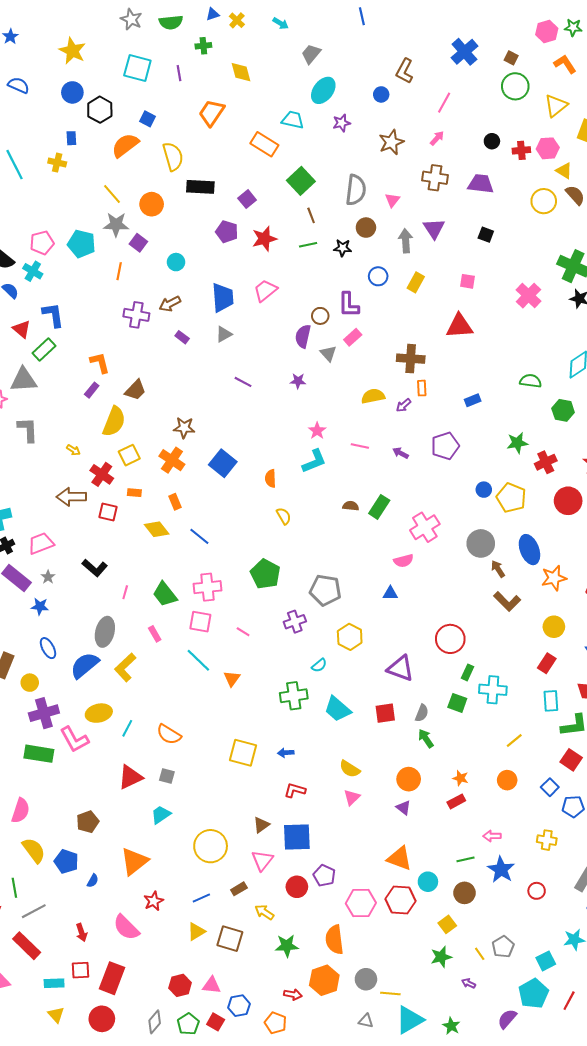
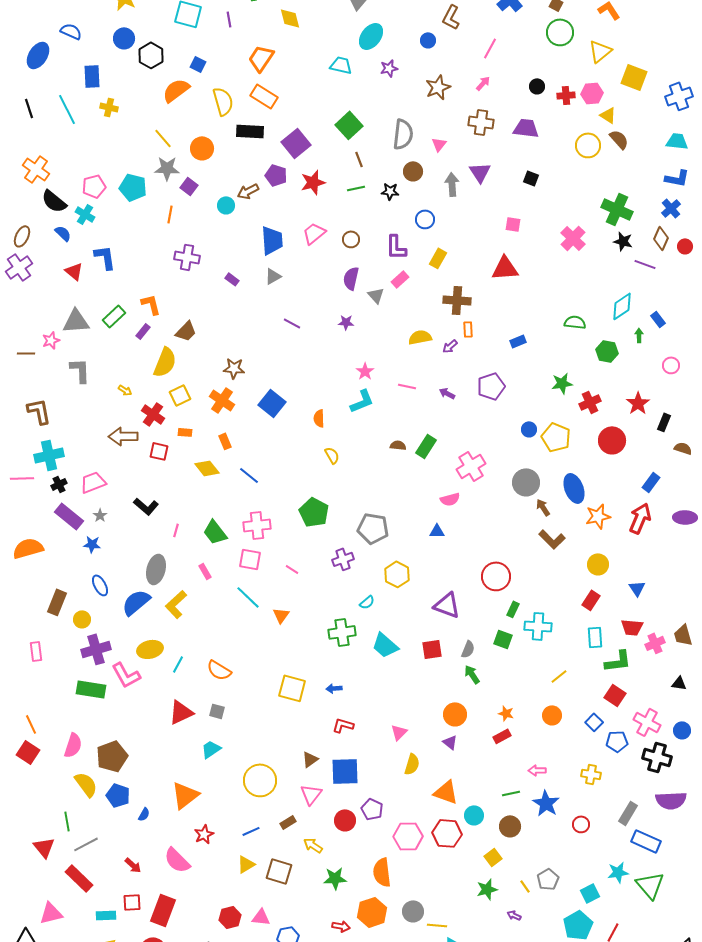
blue rectangle: (71, 138) -> (92, 76), moved, size x1.6
orange rectangle: (264, 144) -> (264, 96), moved
purple square: (247, 199) -> (296, 143), size x1.6
yellow rectangle: (416, 282) -> (438, 258), moved
brown arrow: (170, 304) -> (248, 191), moved
brown circle: (320, 316) -> (351, 239), moved
green rectangle: (44, 349) -> (114, 316), moved
yellow semicircle: (350, 769) -> (412, 764), moved, turned -105
brown pentagon: (88, 822) -> (112, 756), moved, size x1.4
red arrow: (82, 932) -> (133, 865), turned -30

